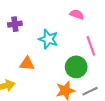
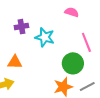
purple cross: (15, 24) -> (21, 27), moved
orange triangle: (27, 64) -> (15, 62), moved

